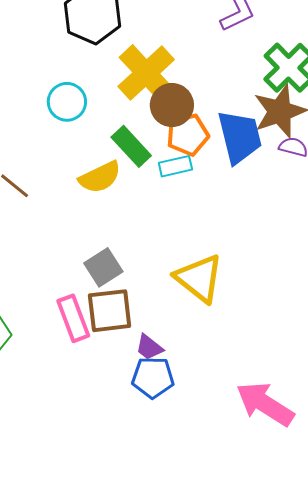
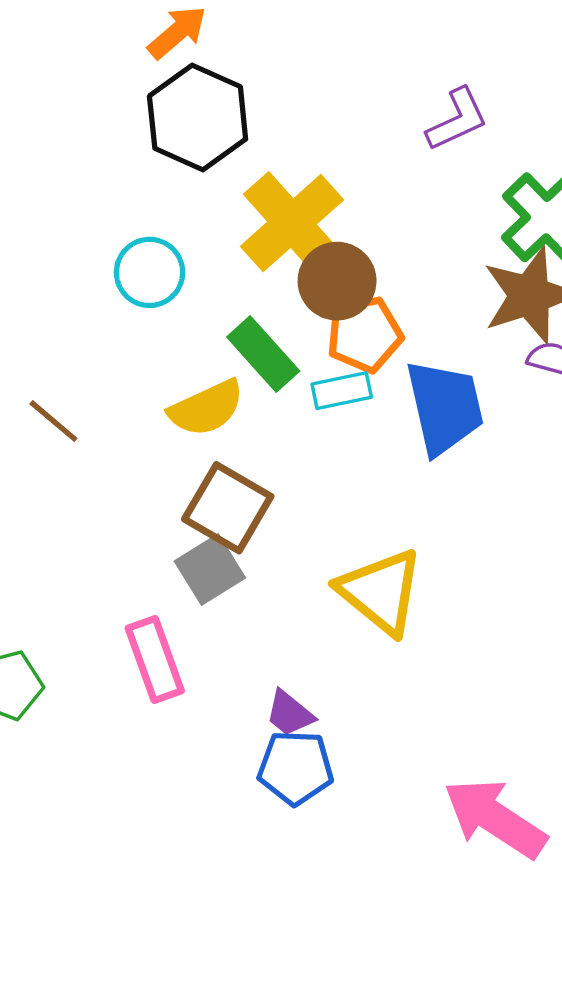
blue trapezoid: (240, 137) -> (445, 407), moved
brown square: (110, 311) -> (228, 508), moved, turned 36

